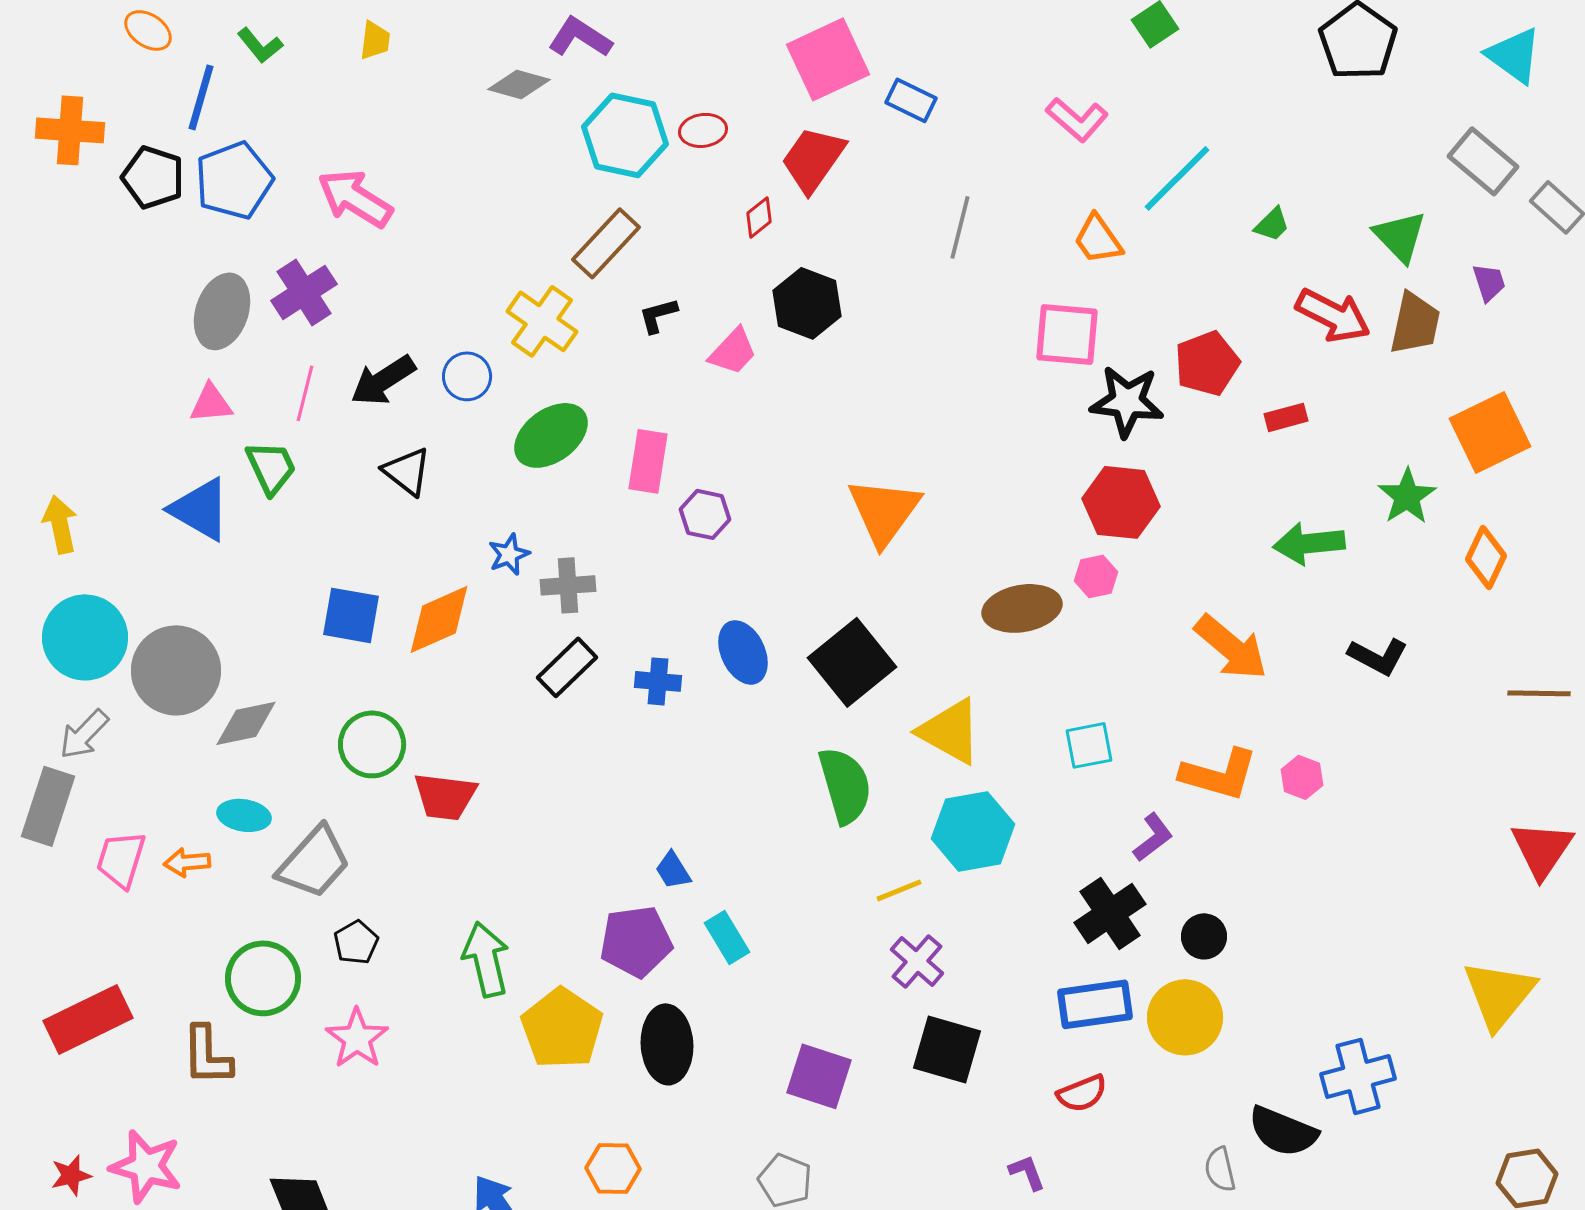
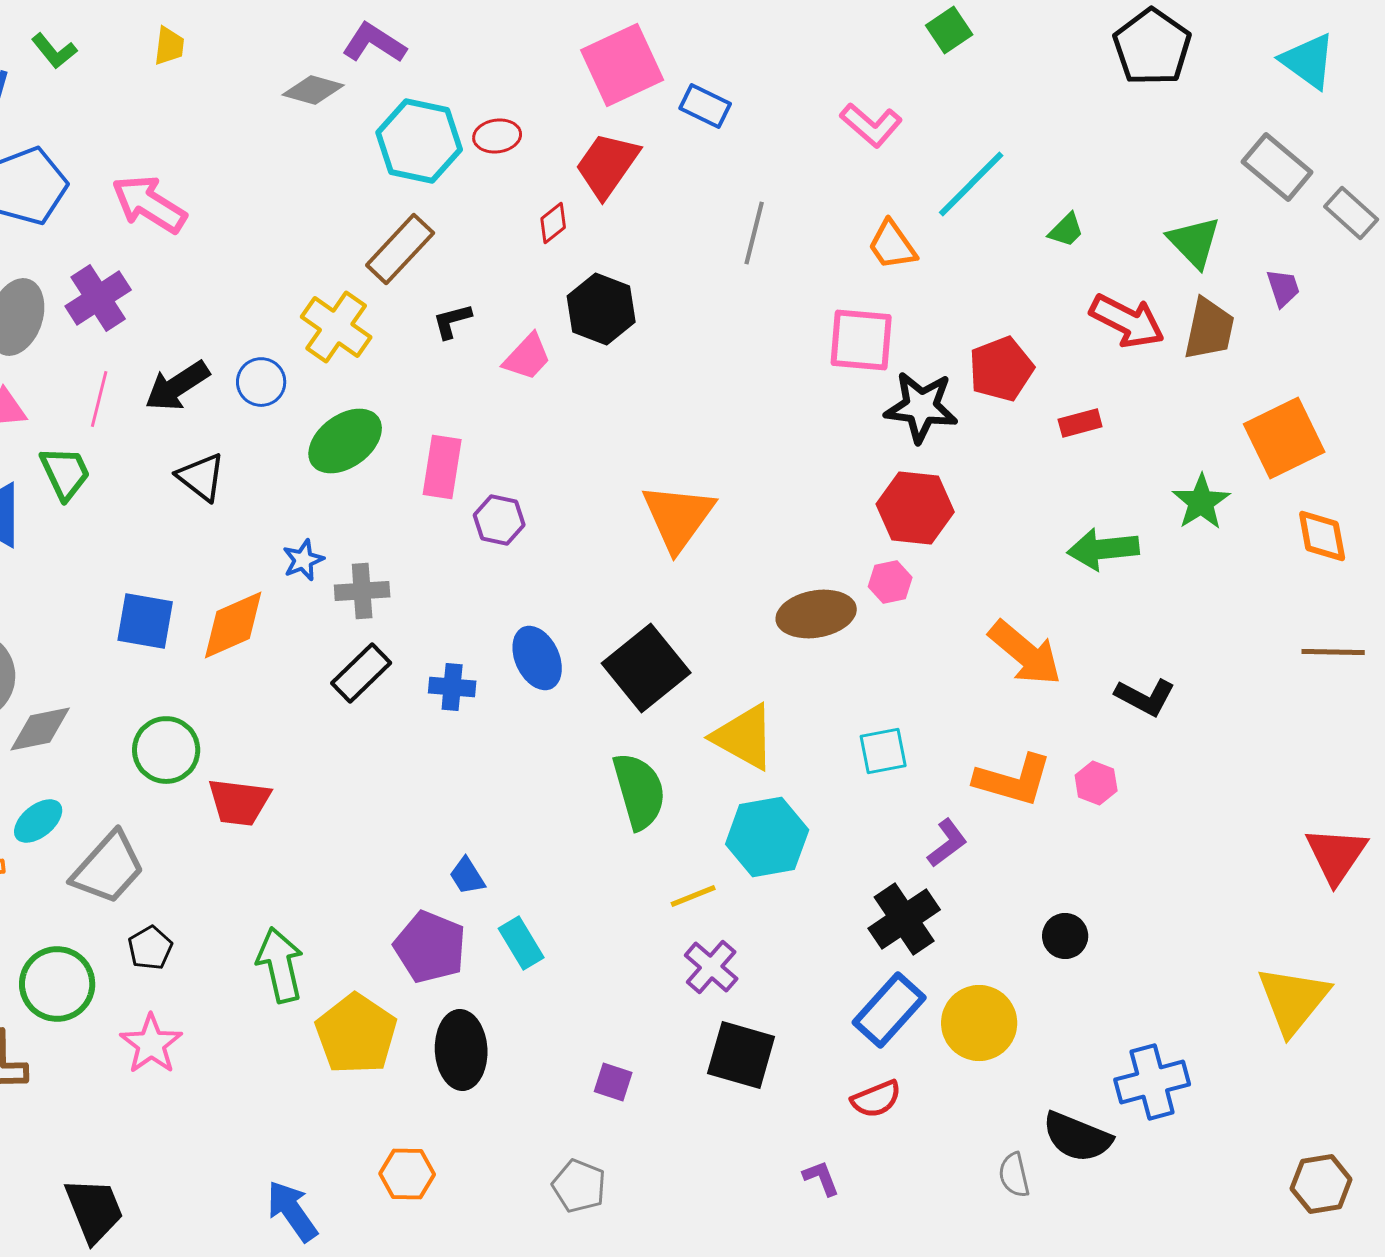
orange diamond: (1486, 557) -> (1322, 536), moved, turned -36
black L-shape: (1378, 656) -> (1145, 697), moved
brown line: (1539, 693) -> (1333, 652), moved
cyan ellipse: (244, 815) -> (38, 821), turned -48
black circle: (1204, 936) -> (1065, 936), moved
purple pentagon: (636, 941) -> (430, 947), turned 30
blue rectangle: (1095, 1004) -> (889, 1010), turned -40
purple square: (819, 1076) -> (613, 1082), size x0.6

